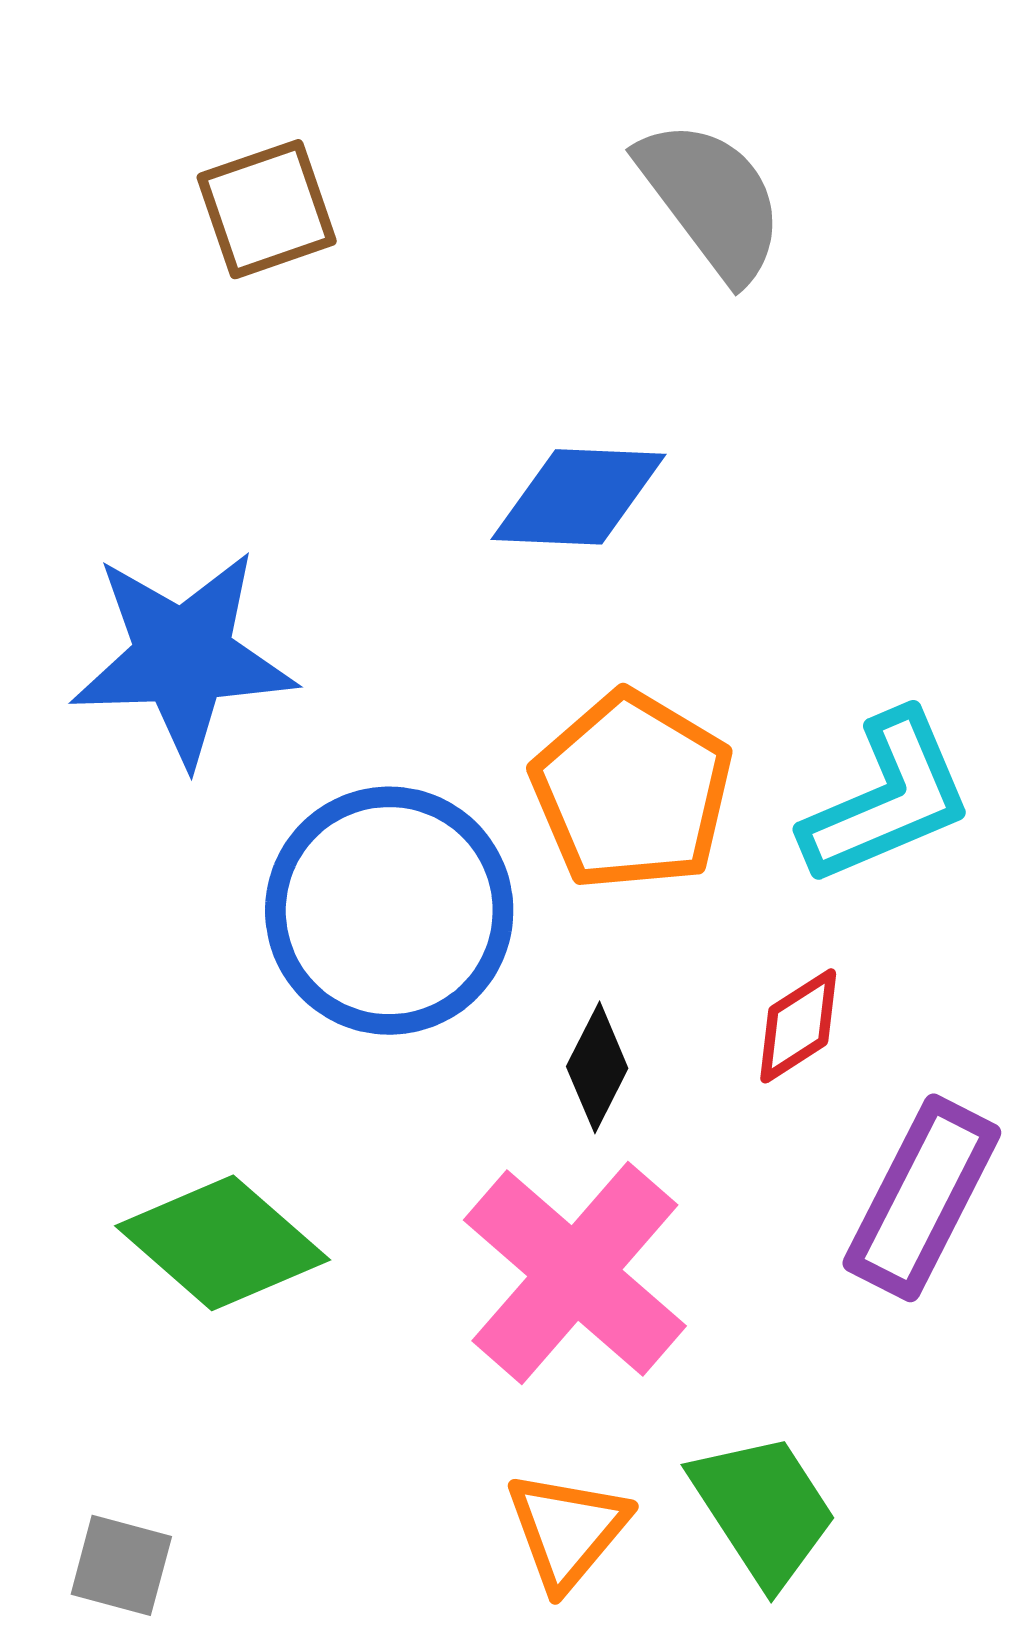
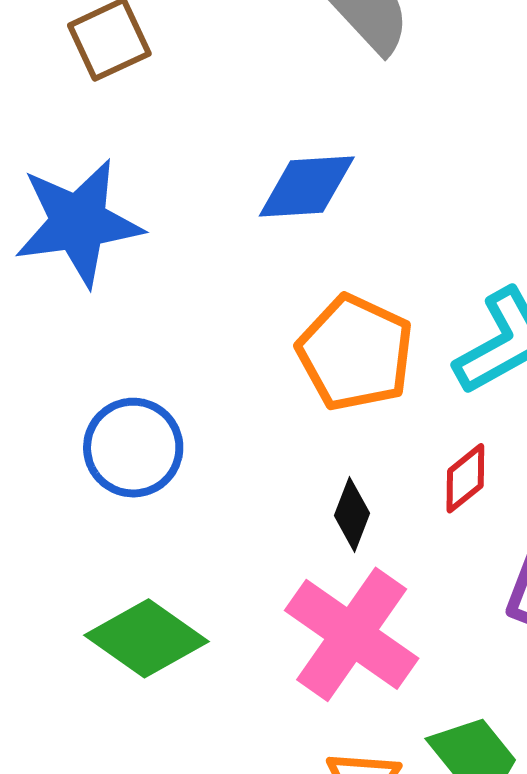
blue star: (183, 657) -> (78, 223), moved
blue circle: (389, 911) -> (133, 448), moved, size x0.7

